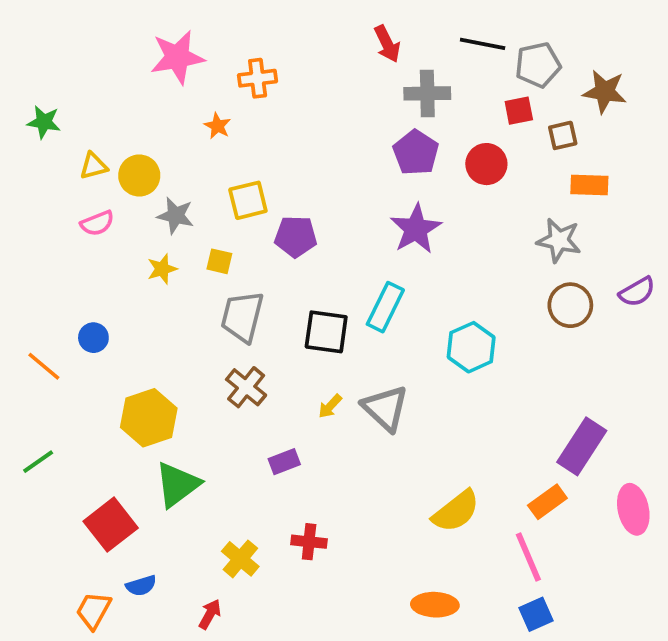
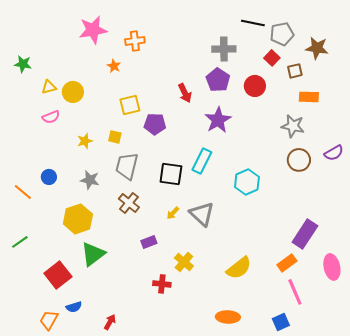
red arrow: (387, 44) -> (185, 93), moved
red square: (519, 111) -> (272, 58), turned -35
gray star: (175, 216) -> (90, 180), moved
pink line: (528, 557) -> (295, 292), moved
yellow cross: (240, 559) -> (184, 262), moved

